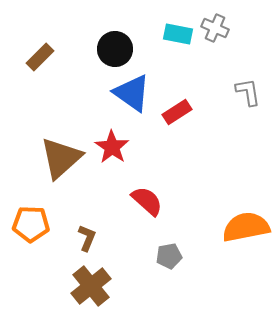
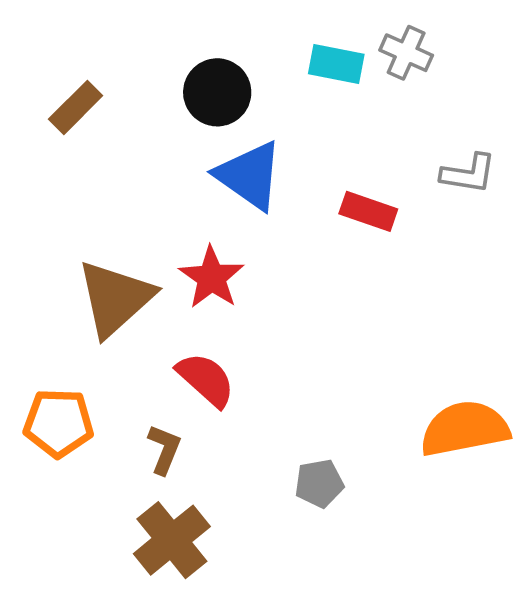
gray L-shape: (248, 92) -> (468, 174), turned 108
red rectangle: (177, 112) -> (368, 211), moved, turned 52
red semicircle: (147, 201) -> (206, 380), moved

